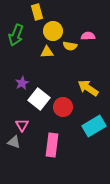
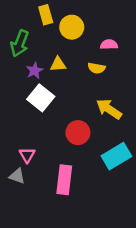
yellow circle: (53, 31) -> (72, 27), moved
yellow semicircle: (70, 46) -> (97, 68), moved
purple star: (22, 83) -> (35, 71), moved
white square: (39, 99) -> (41, 98), moved

